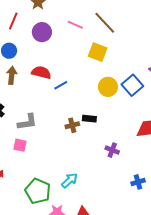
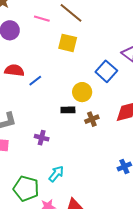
yellow circle: (108, 87) -> (82, 92), moved
brown cross: (72, 125) -> (92, 119), moved
purple cross: (112, 150) -> (42, 138), moved

